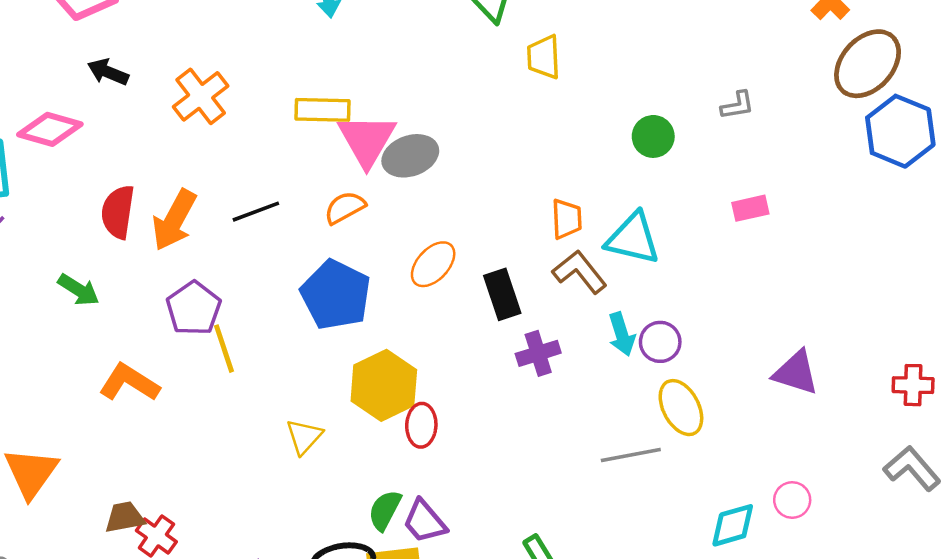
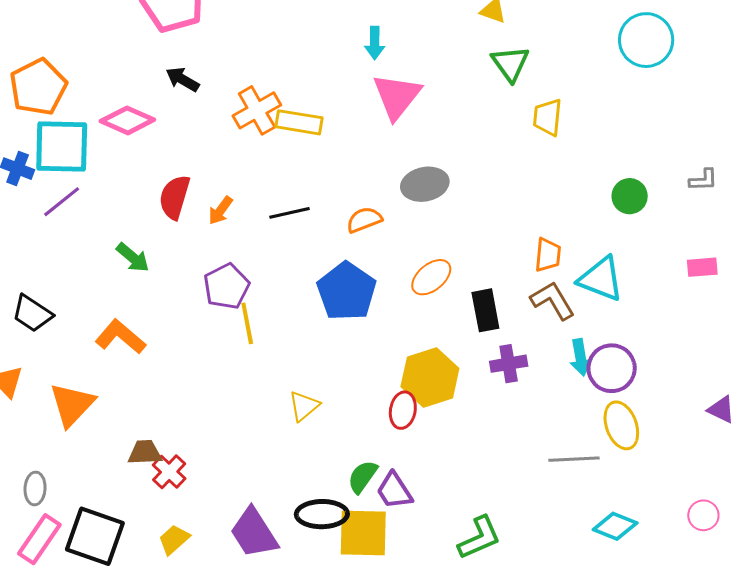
yellow rectangle: (323, 110) -> (299, 122), moved
pink triangle: (367, 140) -> (397, 96), moved
orange arrow: (174, 220) -> (221, 210), size x0.6
purple circle: (660, 342) -> (612, 368), size x1.4
purple triangle: (796, 373) -> (721, 410), size x0.7
orange L-shape: (129, 383) -> (120, 337), moved
yellow hexagon: (384, 385) -> (430, 377), moved
cyan diamond: (733, 525) -> (615, 526), moved, turned 30

